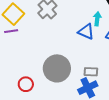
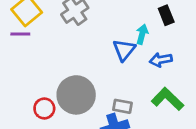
blue triangle: (86, 32) -> (124, 50), turned 36
red circle: (26, 84) -> (44, 108), moved

